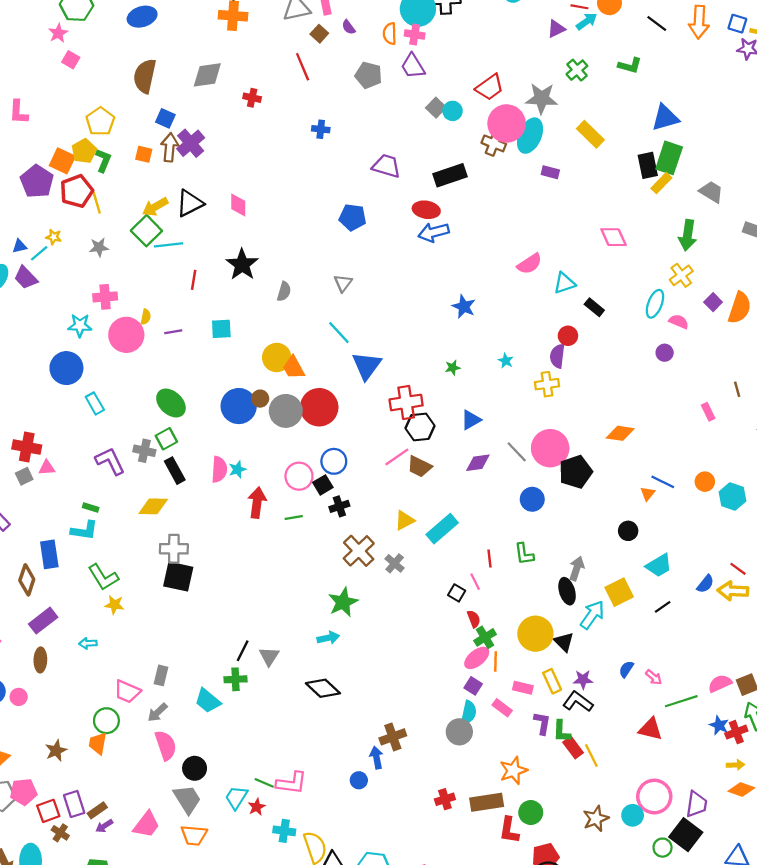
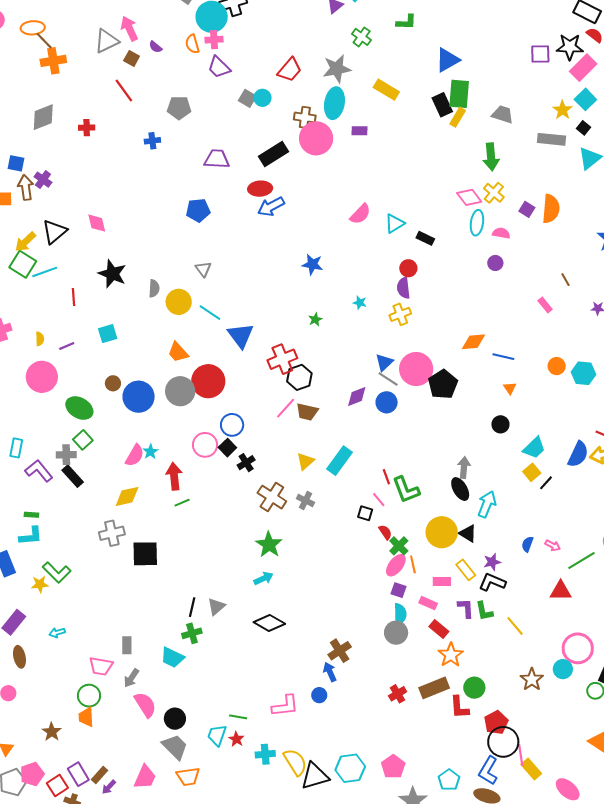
gray pentagon: (369, 75) -> (179, 108), moved
pink circle: (507, 123) -> (316, 138), moved
purple cross: (191, 143) -> (43, 180), size x0.7
pink diamond: (614, 237) -> (469, 197), moved
pink circle: (126, 335) -> (42, 377), moved
yellow circle: (277, 358) -> (179, 302), moved
brown circle: (260, 399) -> (113, 383), moved
cyan rectangle: (95, 403) -> (16, 448), moved, turned 54
blue triangle: (471, 420) -> (384, 362), moved
pink semicircle: (219, 469) -> (135, 455), turned 40
black rectangle: (175, 471) -> (73, 476), moved
blue line: (663, 482) -> (503, 357), moved
blue circle: (532, 499) -> (387, 402), moved
yellow diamond: (153, 506) -> (127, 496), moved
green line: (294, 518) -> (182, 503), moved
green L-shape: (524, 554) -> (406, 490), moved, size x1.4
black square: (178, 577) -> (145, 554), moved
blue semicircle: (705, 584) -> (578, 454), size x1.5
yellow square: (619, 592) -> (532, 472), moved, size x0.7
yellow star: (114, 605) -> (40, 584), moved
gray triangle: (269, 656) -> (216, 607), turned 30
red rectangle: (573, 748) -> (439, 629), moved
pink L-shape: (291, 783) -> (285, 706), moved

